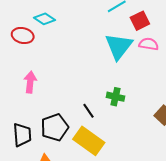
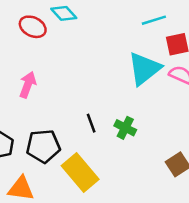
black line: (88, 111) -> (91, 123), moved

